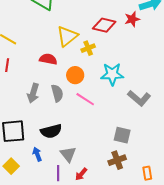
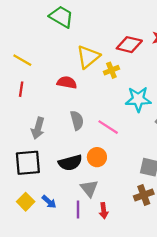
orange circle: (75, 75) -> (97, 157), moved
gray arrow: (33, 93) -> (38, 128), moved
blue arrow: (37, 154) -> (49, 202), moved, turned 152
red arrow: (81, 174) -> (104, 211), turned -48

